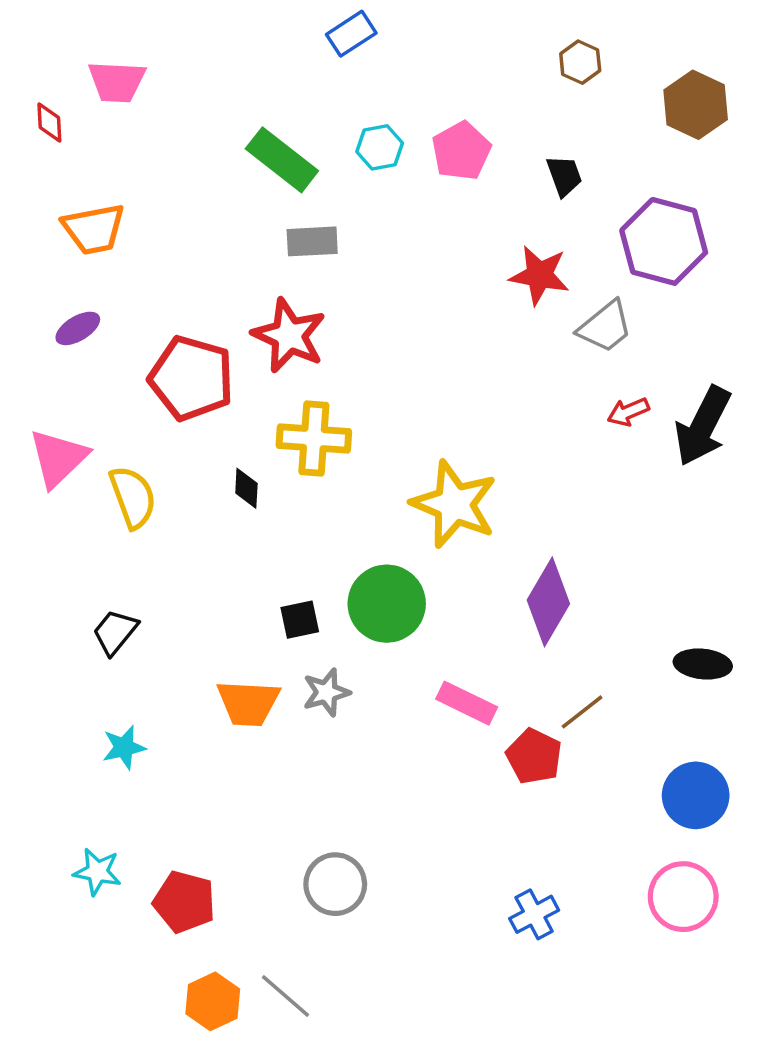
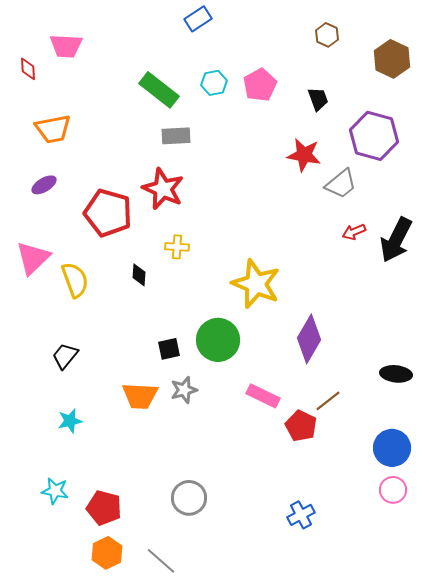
yellow cross: (314, 439) -> (177, 247), size x0.6
pink circle: (683, 897) -> (393, 490), moved, size x0.7
orange hexagon: (213, 1001) -> (107, 553), moved

